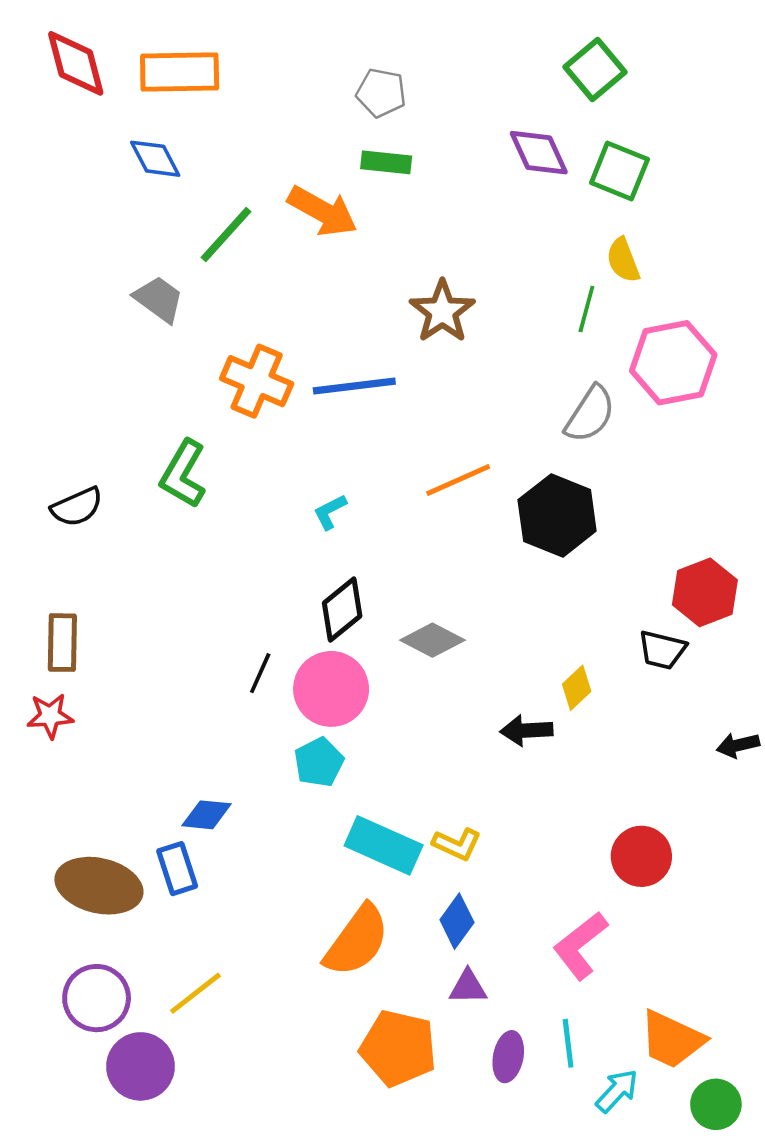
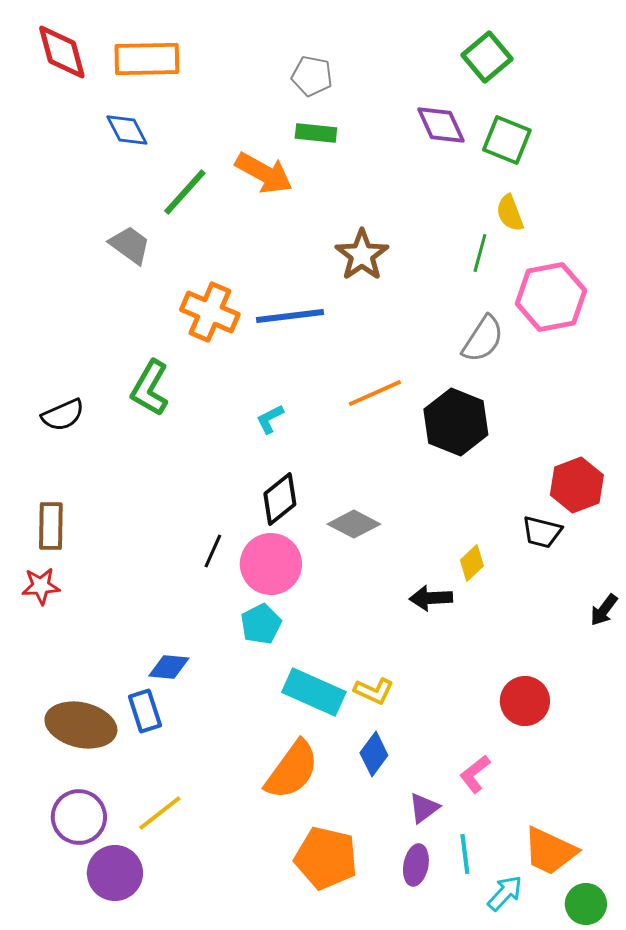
black arrow: (738, 745) -> (604, 610), turned -40
pink L-shape: (580, 946) -> (475, 774), size x0.7
purple triangle: (468, 987) -> (424, 808), moved, turned -36

